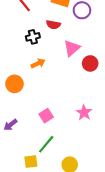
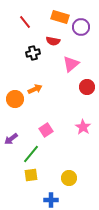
orange arrow: (38, 63) -> (35, 89), moved
red circle: (90, 63) -> (87, 87), moved
green line: (46, 144) -> (31, 154), moved

